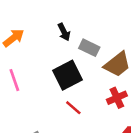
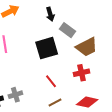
red line: (73, 108) -> (51, 81), moved

